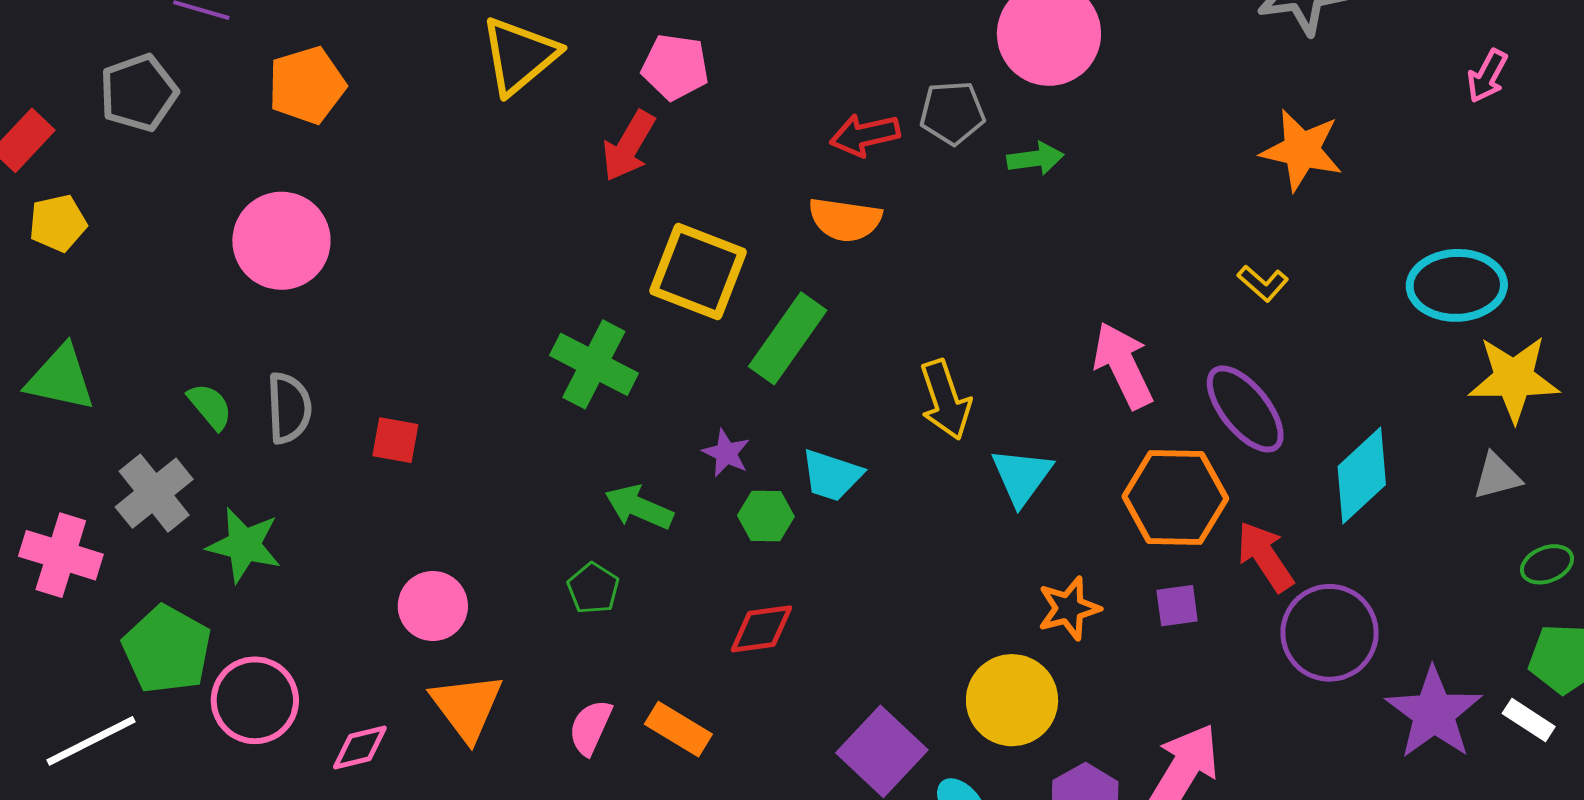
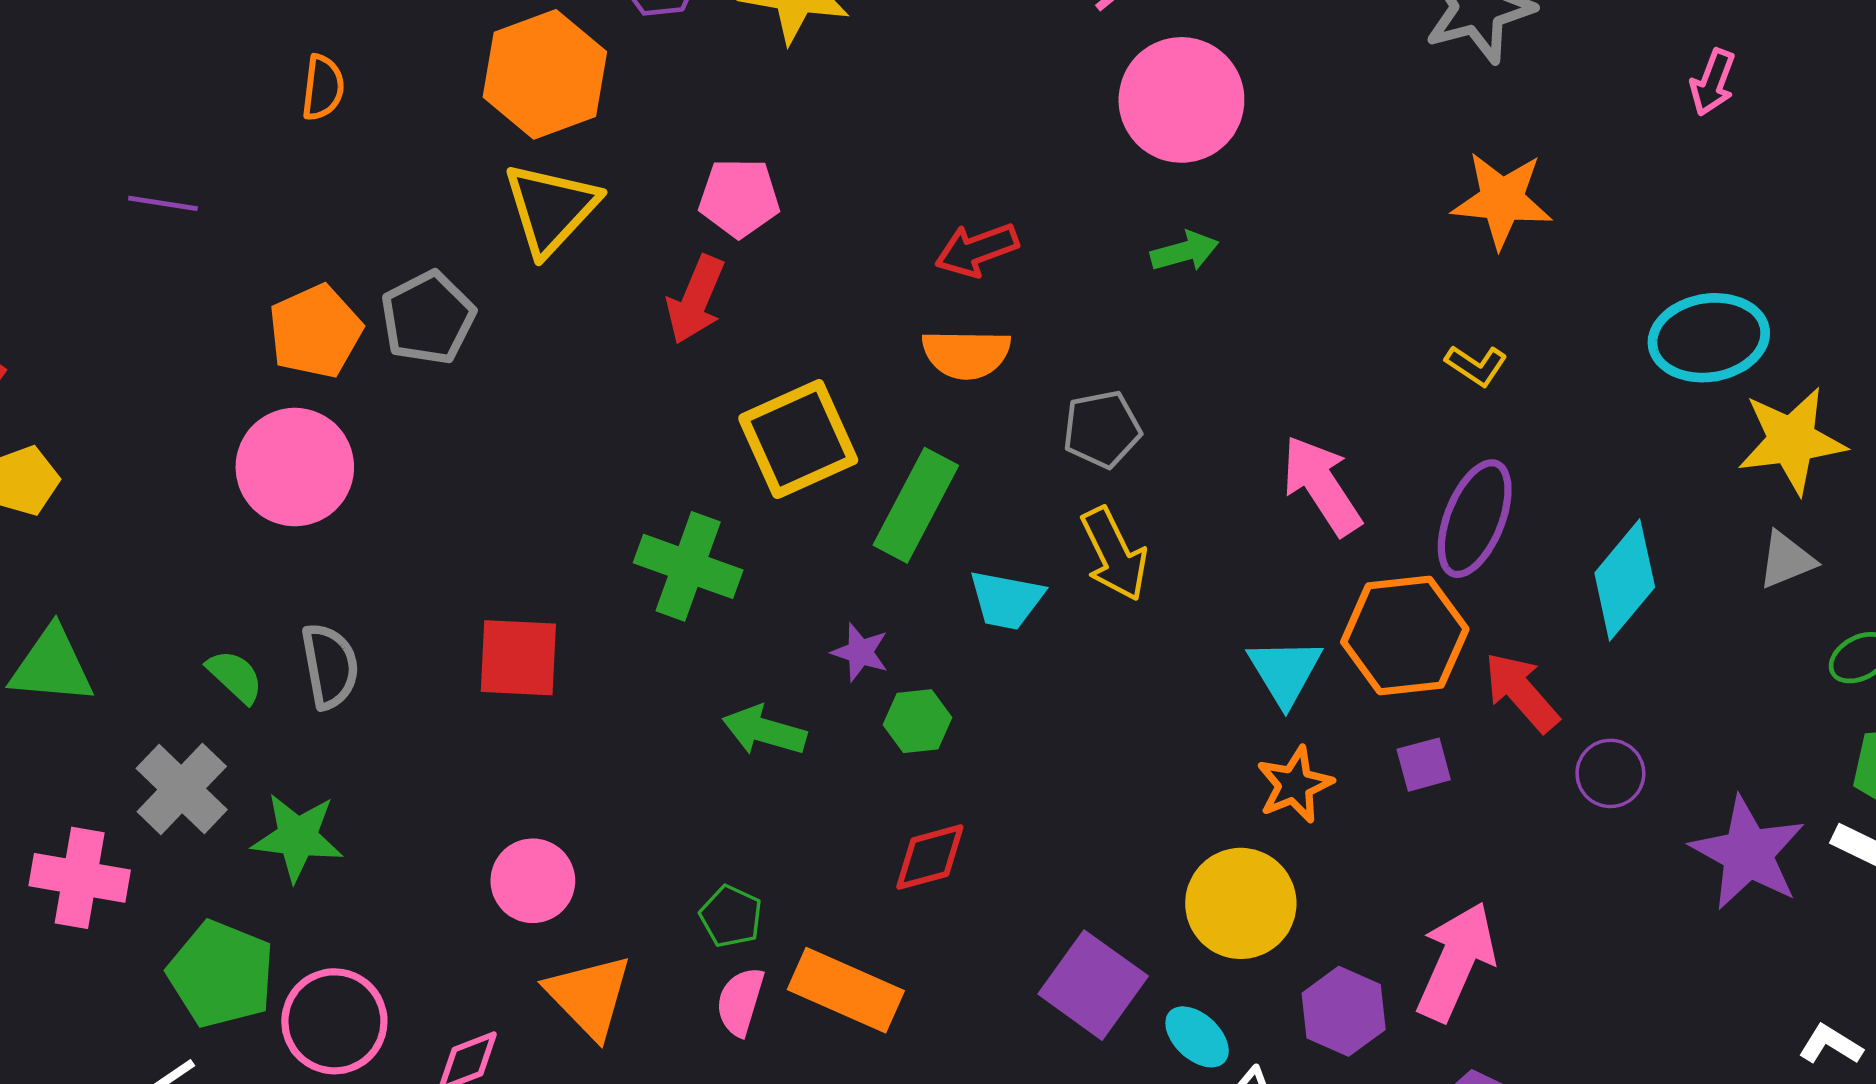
orange pentagon: (307, 85) -> (315, 331), moved
gray pentagon: (139, 93) -> (428, 318), moved
gray pentagon: (952, 113) -> (1102, 429), moved
yellow square: (698, 271) -> (798, 439), turned -38
purple ellipse: (1245, 409) -> (1475, 519), turned 68
red square: (395, 440) -> (518, 658), moved, size x1.5
cyan trapezoid: (832, 475) -> (1006, 600), moved
cyan triangle: (1022, 476) -> (1285, 672), moved
green pentagon: (593, 588) -> (731, 916), moved
purple circle: (1330, 633) -> (1610, 773), size x0.6
orange rectangle: (678, 729) -> (846, 990), size x1.4

